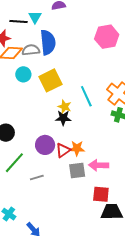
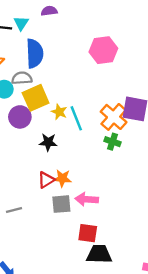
gray semicircle: (31, 50) -> (22, 78), moved
yellow star: (65, 107) -> (59, 112), moved
purple circle: (45, 145) -> (20, 117), moved

